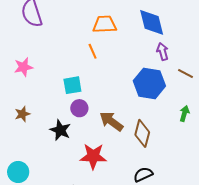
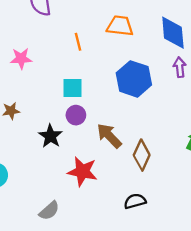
orange line: (93, 51) -> (78, 42), moved
blue hexagon: (149, 83) -> (134, 79), moved

